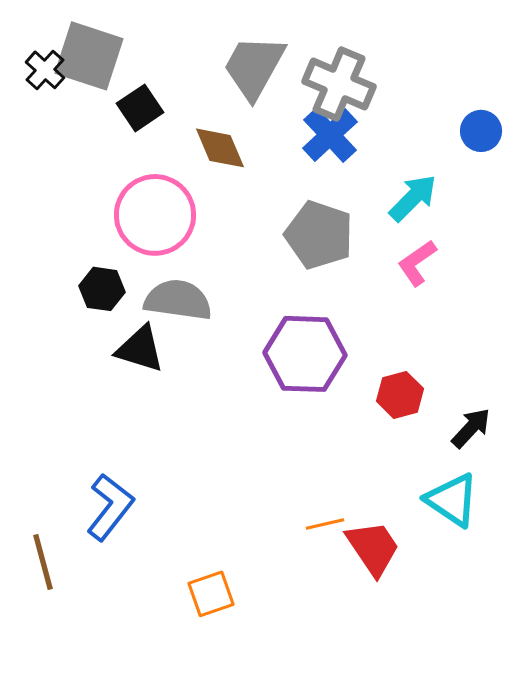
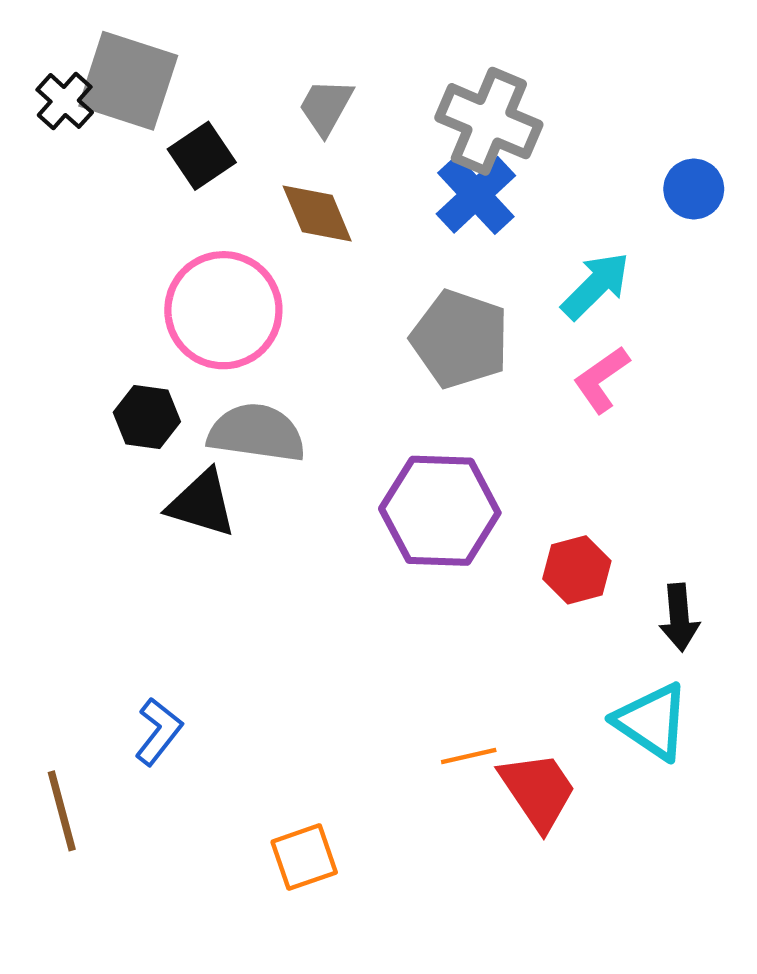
gray trapezoid: (254, 67) -> (326, 107), moved, size x0.6
black arrow: (471, 428) -> (679, 618), turned 132
blue L-shape: (110, 507) -> (158, 731), size x0.7

